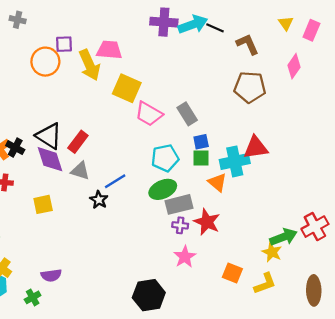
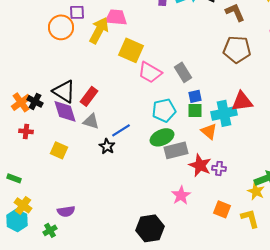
yellow arrow: (90, 65) -> (99, 30), turned -128
yellow square: (43, 204) -> (59, 150), turned 36
purple cross: (180, 225) -> (219, 168), moved
yellow L-shape: (265, 283) -> (250, 218), turned -85

